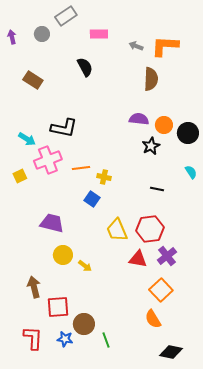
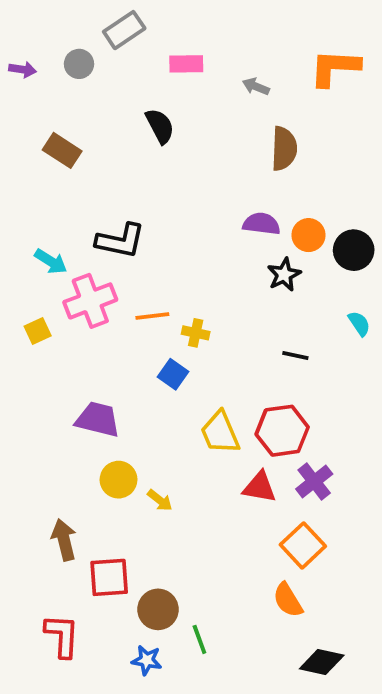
purple arrow: (12, 37) -> (23, 70), turned 112
orange L-shape: (165, 46) -> (335, 68), moved
blue star: (65, 339) -> (147, 660), moved

